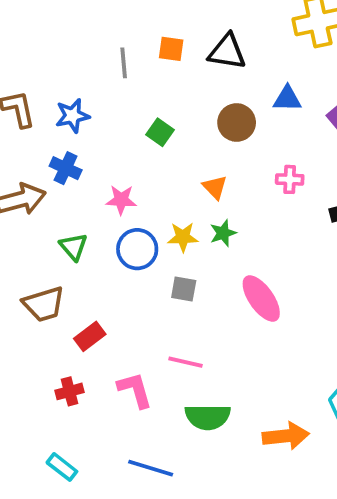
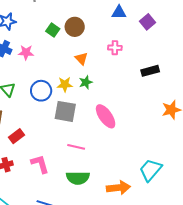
brown circle: (237, 122) -> (75, 27), moved
pink cross: (290, 179) -> (115, 48), moved
pink star: (121, 200) -> (26, 52), moved
gray square: (184, 289) -> (65, 111), size x1.6
pink line: (186, 362) -> (76, 147), moved

